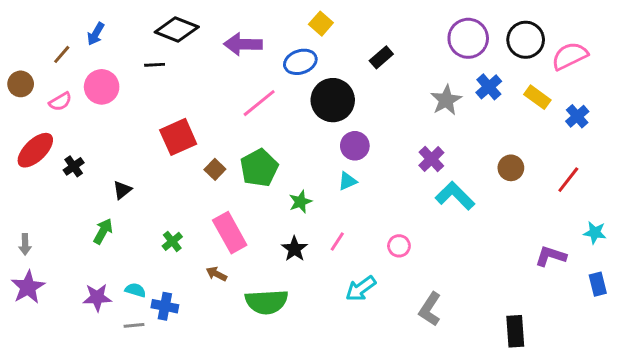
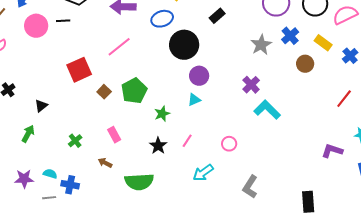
pink circle: (102, 87) -> (36, 26), moved
pink line: (259, 103) -> (119, 47), moved
brown circle: (511, 168) -> (305, 64), moved
pink rectangle: (230, 233) -> (114, 135), size x0.6

